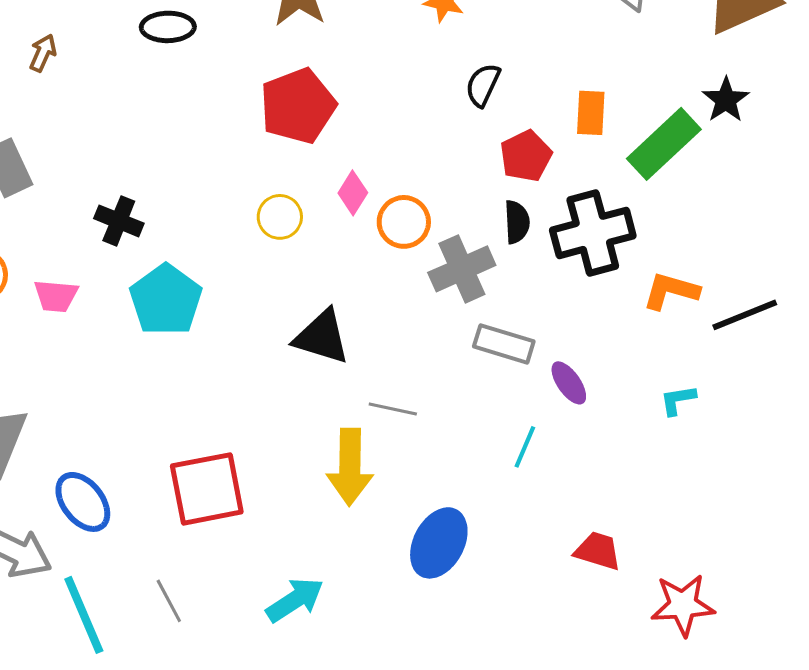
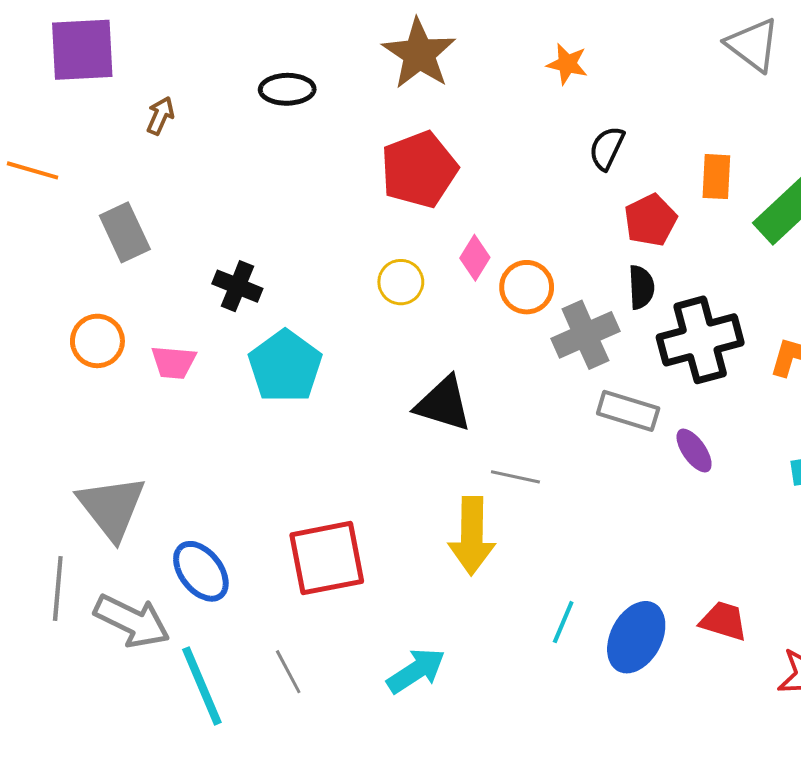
black cross: (593, 233) -> (700, 340), moved
cyan line: (525, 447) -> (563, 622), moved
blue ellipse: (439, 543) -> (636, 637), moved

